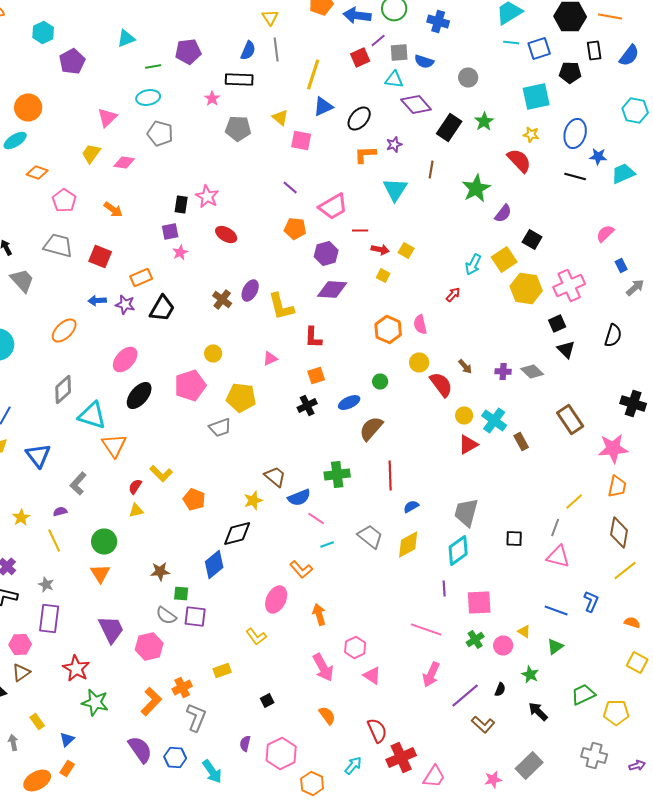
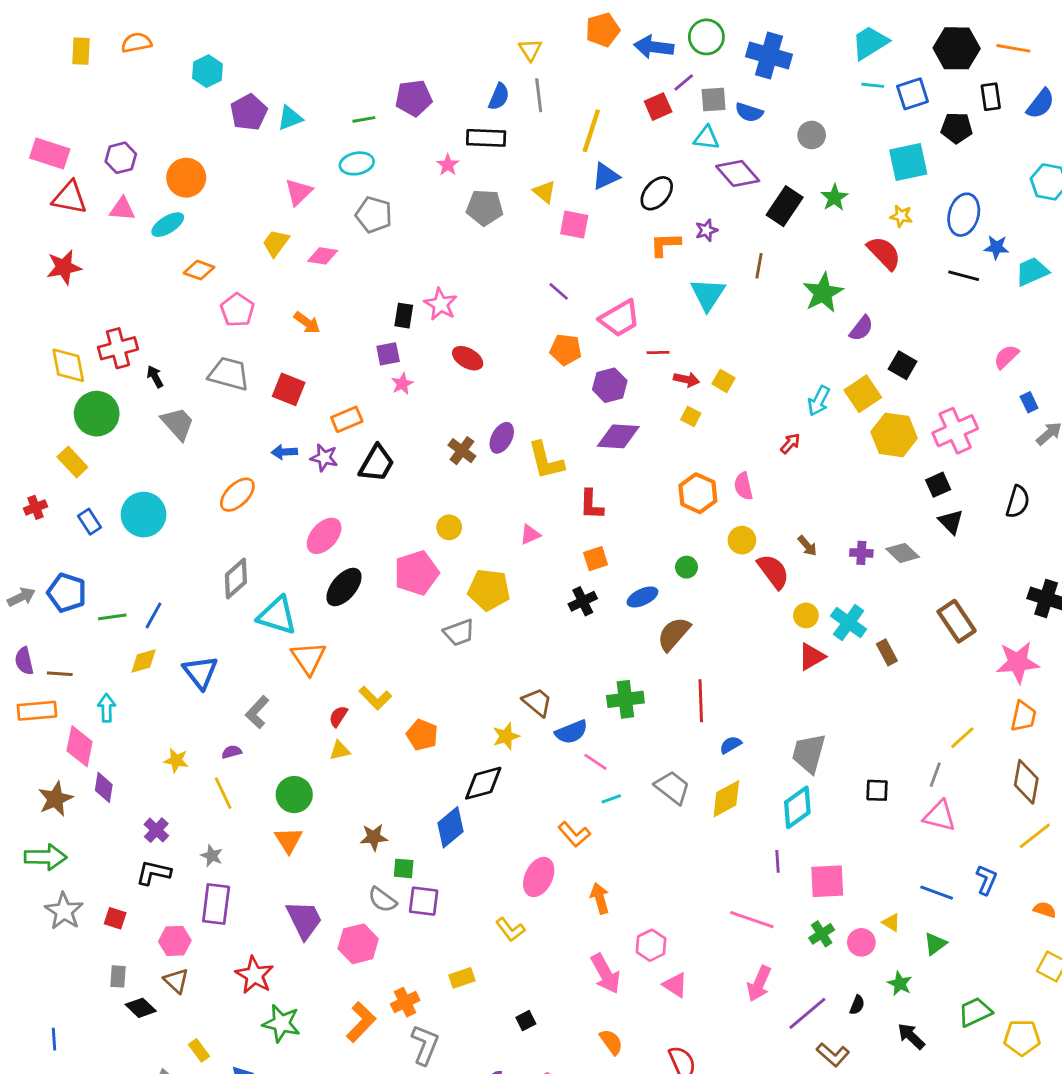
blue cross: (438, 22) -> (769, 55), size x1.4
cyan triangle: (126, 38) -> (290, 118), moved
yellow star: (21, 518) -> (176, 760), turned -30
brown triangle: (21, 672) -> (176, 981), turned -42

